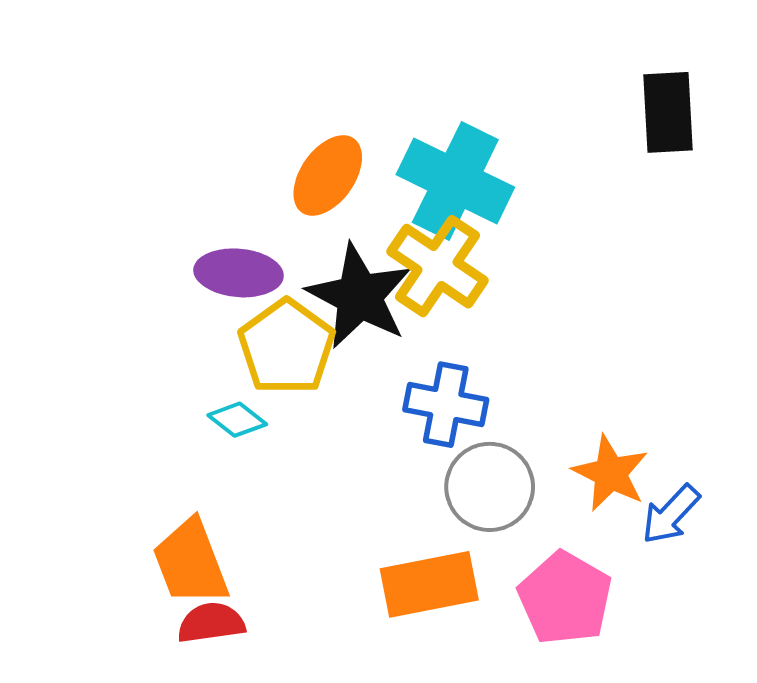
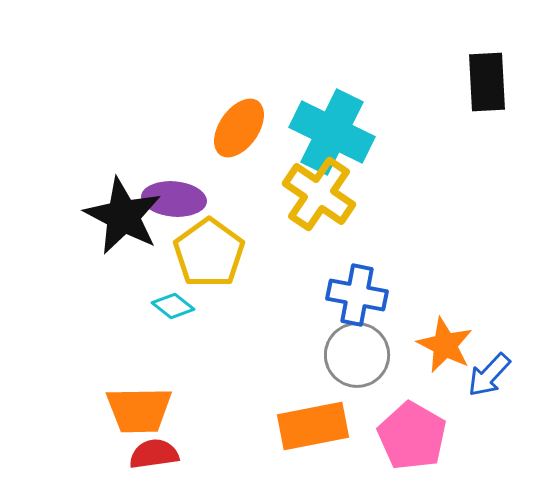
black star: (359, 296) -> (123, 216), moved
blue cross: (446, 405) -> (357, 295), moved
orange trapezoid: (191, 562) -> (139, 410), turned -70

